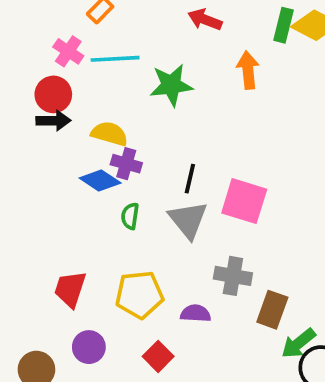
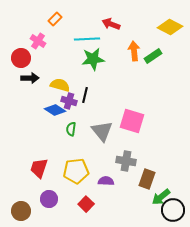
green rectangle: (283, 25) -> (153, 56), moved, turned 42
cyan line: (115, 59) -> (87, 39), moved
red circle: (53, 94) -> (21, 58), moved
black line: (190, 179) -> (85, 95), moved

